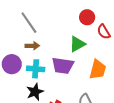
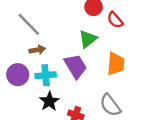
purple trapezoid: (63, 66) -> (76, 66), turned -120

